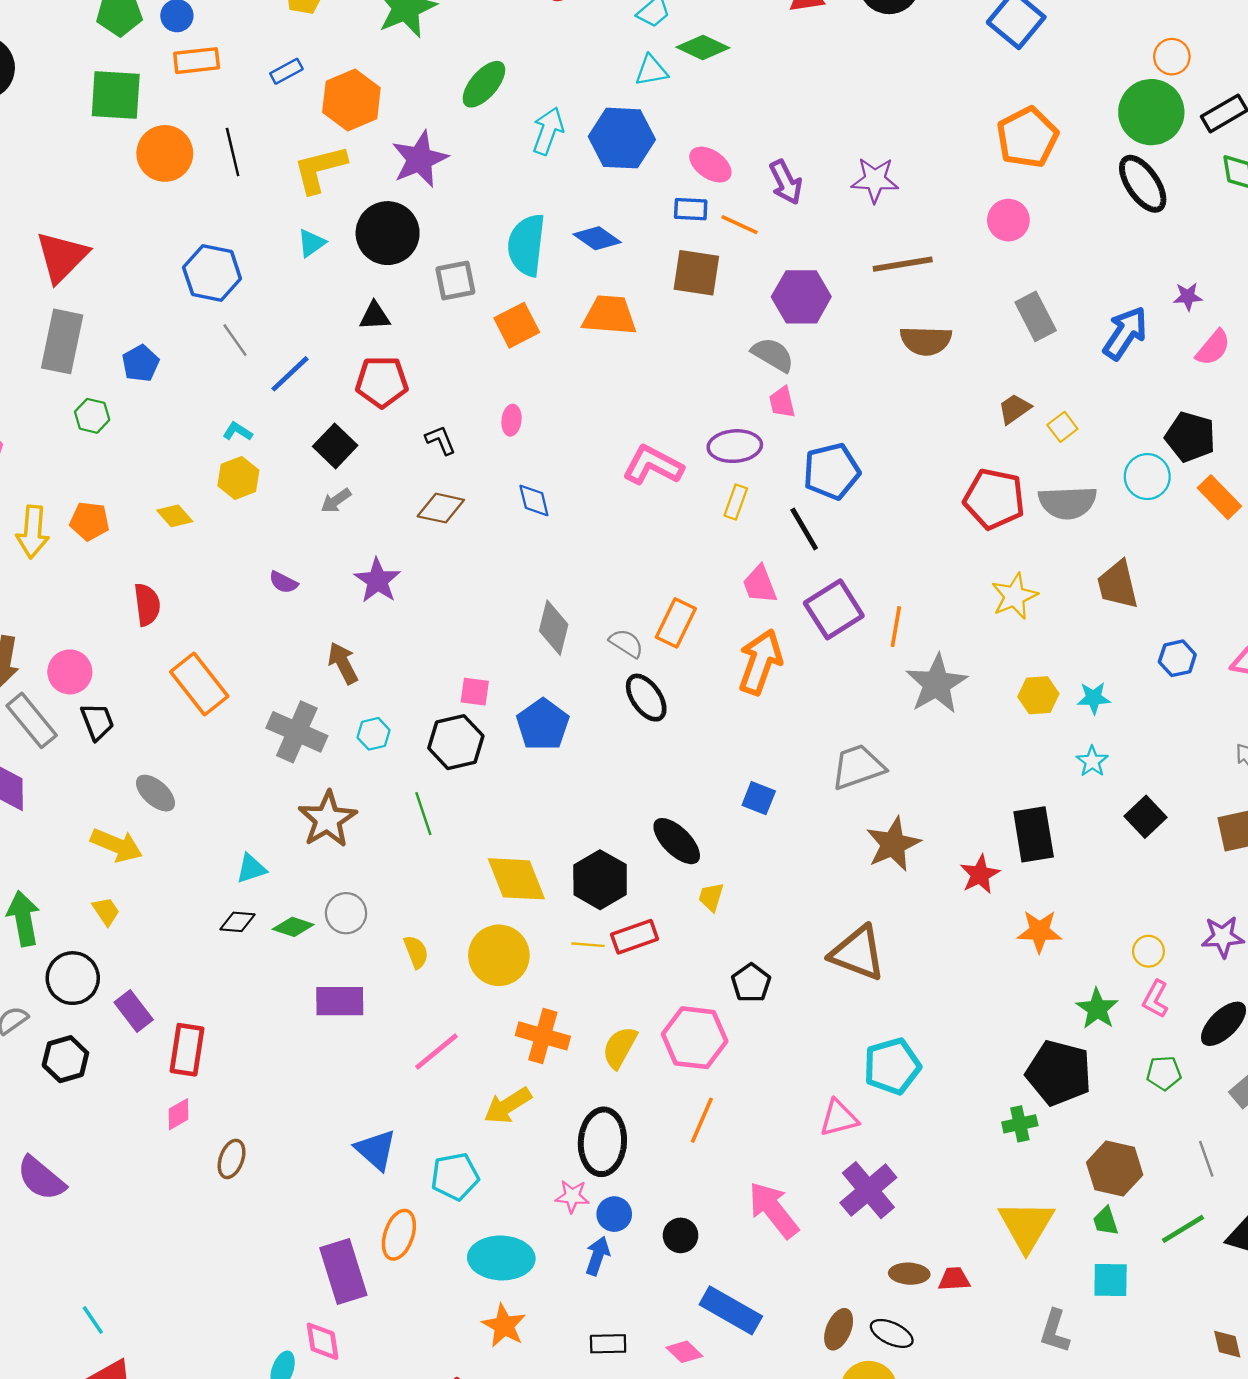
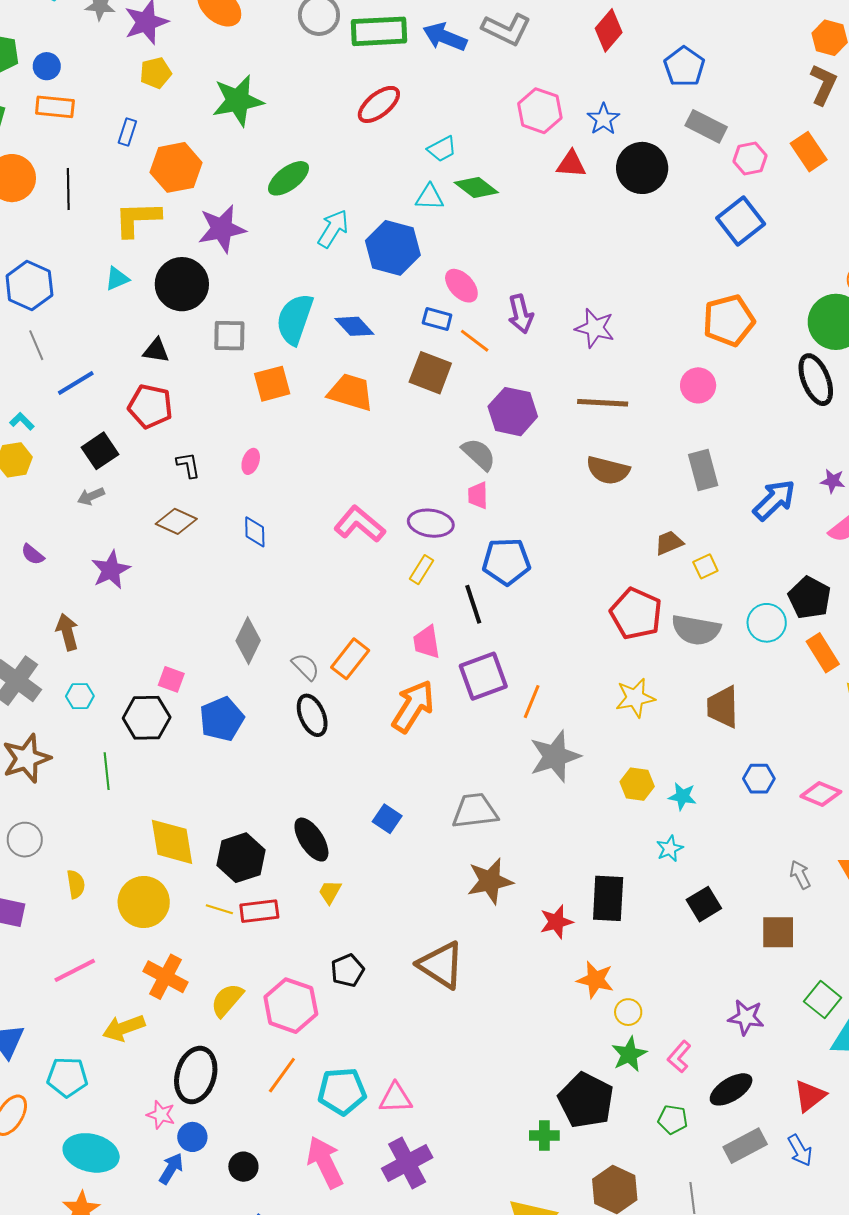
blue rectangle: (286, 71) -> (127, 132), turned -56
yellow circle: (1148, 951) -> (628, 1012), moved
cyan pentagon: (892, 1066) -> (342, 1091), moved

